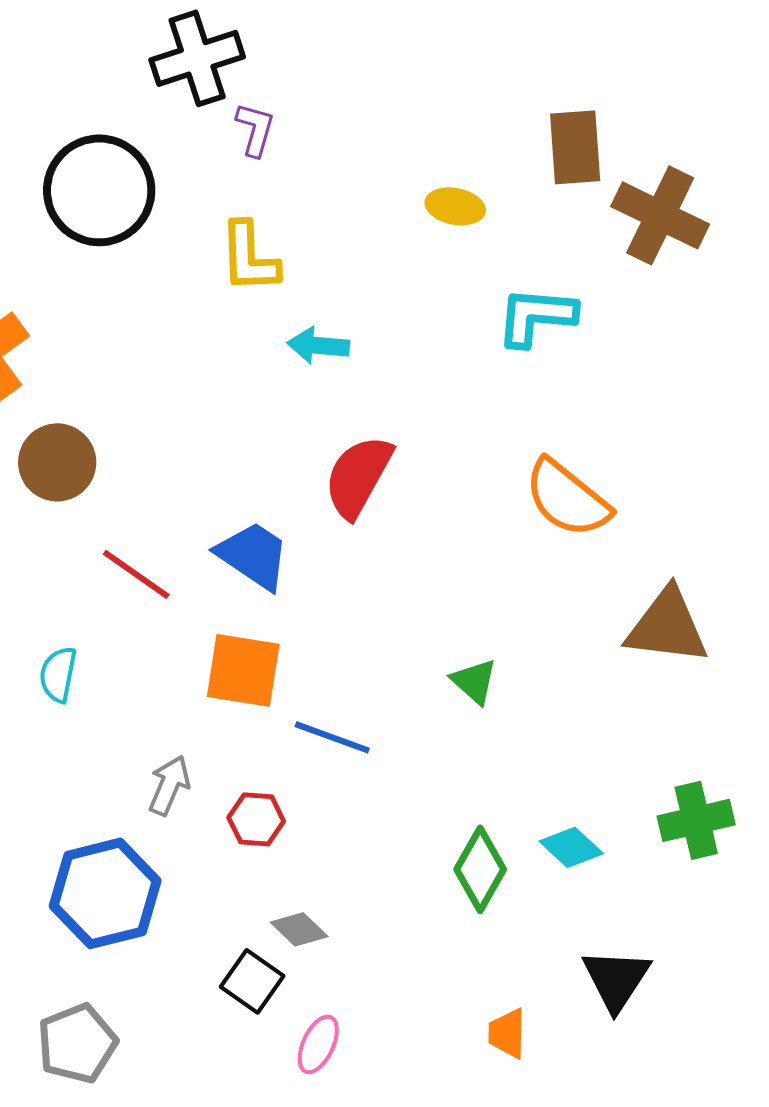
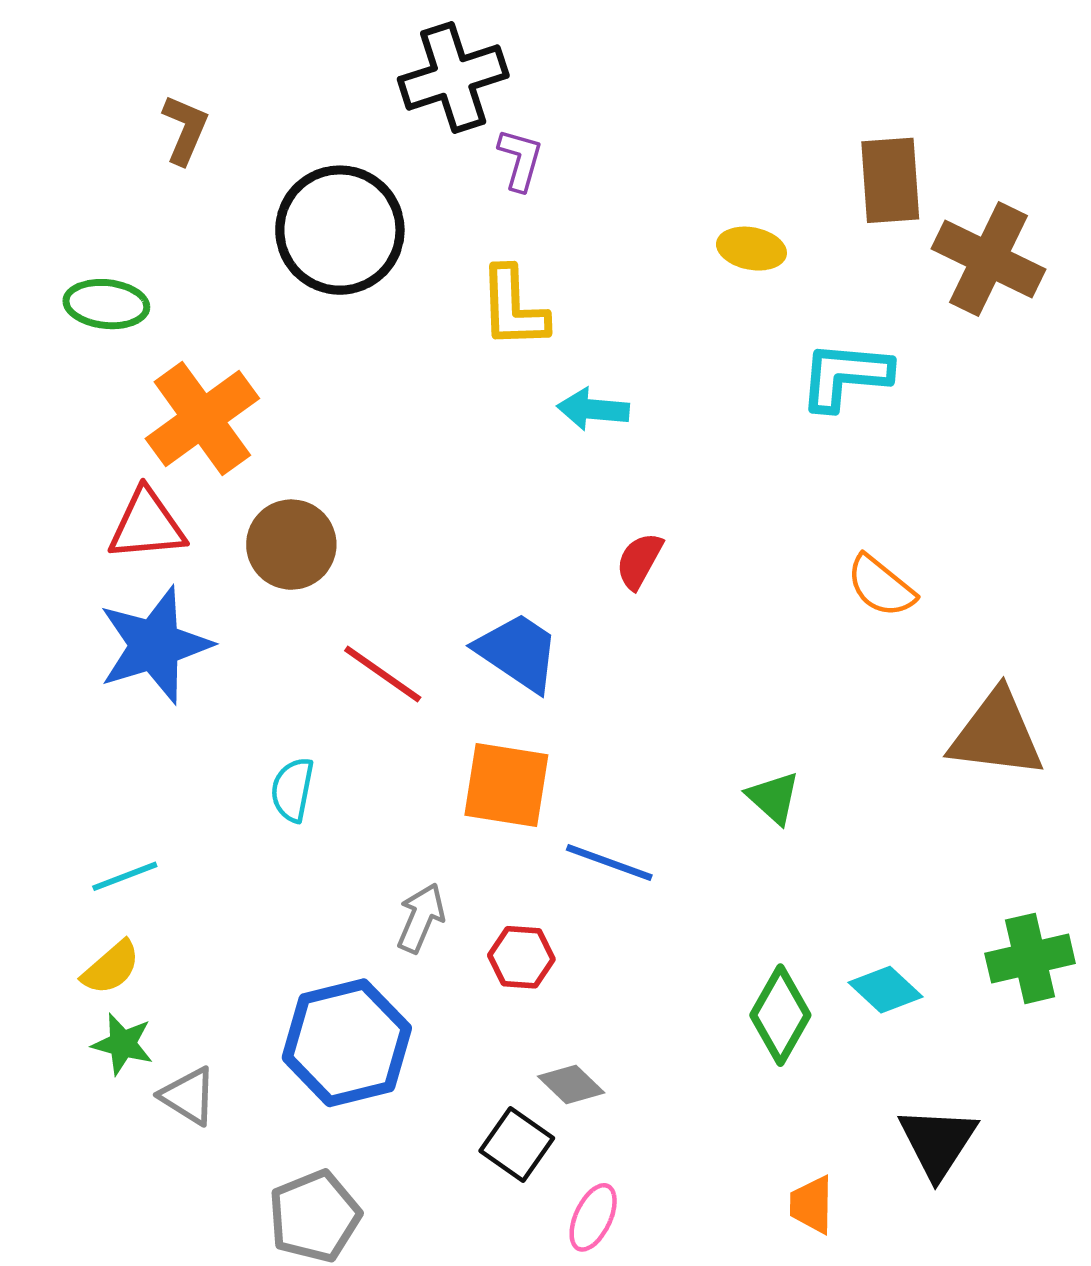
red semicircle: (358, 476) -> (639, 561), size x0.6
orange semicircle: (567, 498) -> (881, 586), size x0.7

